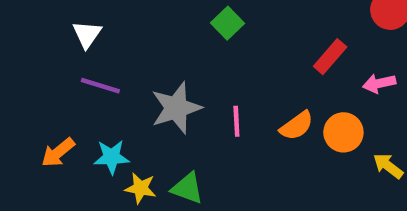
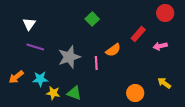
orange semicircle: (297, 126) -> (113, 50), moved
orange circle: (343, 132) -> (135, 93), moved

